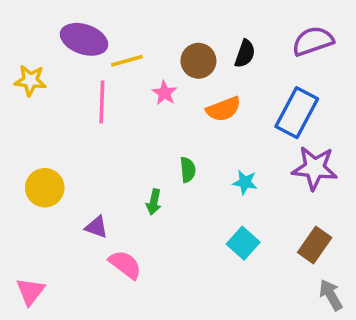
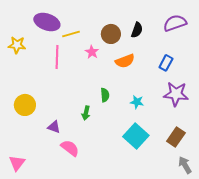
blue rectangle: (297, 113) -> (166, 63), size x0.6
cyan square: (243, 243) -> (136, 136), size x1.4

